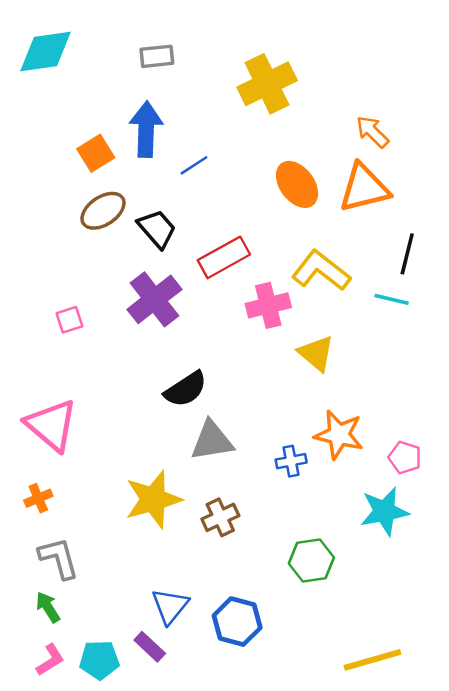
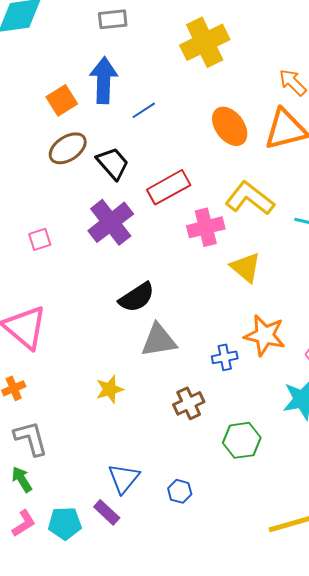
yellow star: (153, 499) -> (110, 389), size x0.6
brown cross: (220, 517) -> (189, 403), moved
blue hexagon: (237, 622) -> (180, 491), size x0.6

